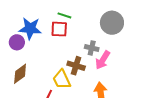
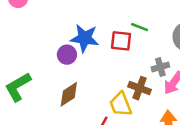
green line: (64, 15) -> (140, 27), moved
gray cross: (92, 48) -> (160, 67), turned -32

